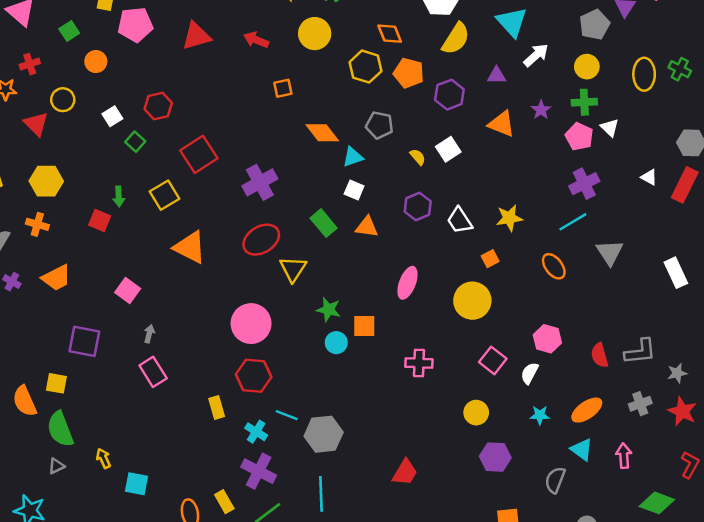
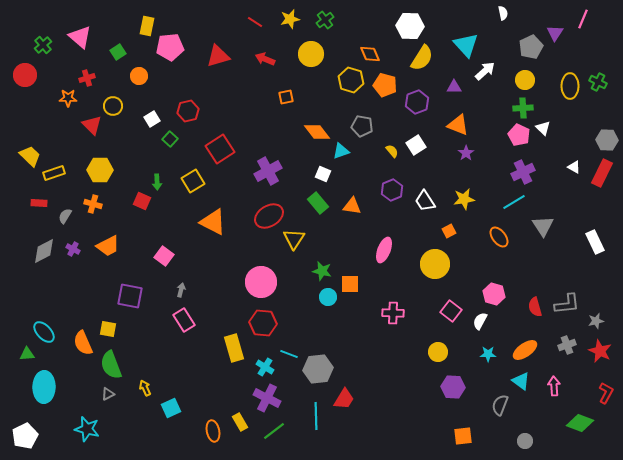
purple star: (541, 110) -> (466, 153), moved
white square: (354, 190) -> (323, 174), moved
yellow rectangle: (217, 407) -> (234, 348), size x1.5
red trapezoid: (405, 472) -> (344, 399), moved
cyan square: (137, 484) -> (171, 408), turned -36

